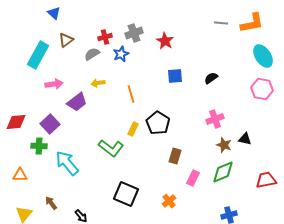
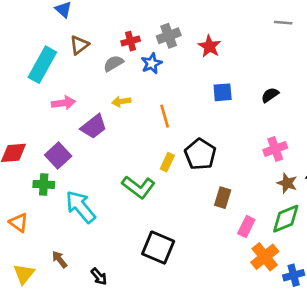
orange triangle: (20, 175) -> (19, 223), turned 35
orange cross: (169, 201) -> (265, 257), moved, size x1.5

